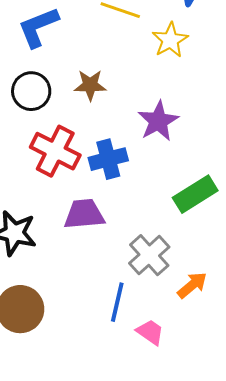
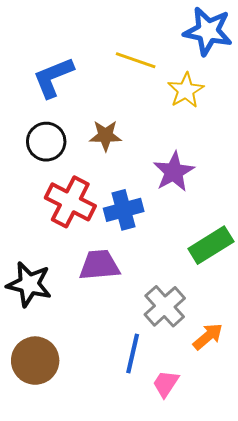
pink trapezoid: (150, 332) -> (166, 384), turned -92

